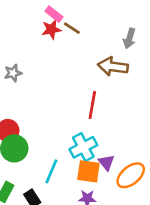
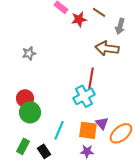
brown line: (72, 28) -> (99, 12), moved
red star: (51, 29) -> (79, 19), moved
cyan cross: (83, 147) -> (84, 96), moved

